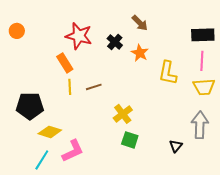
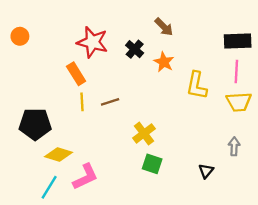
gray arrow: (200, 125) -> (234, 146), size x0.6

